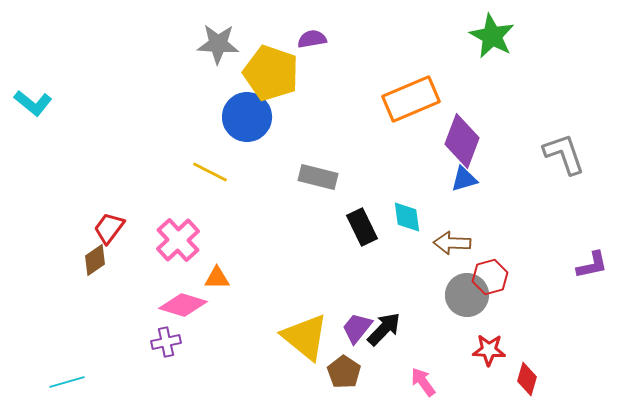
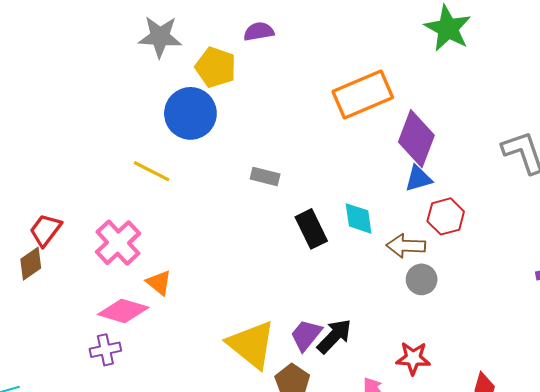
yellow pentagon: (271, 73) -> (216, 67), size x0.7
gray rectangle: (318, 177) -> (265, 176), size x0.7
red hexagon: (490, 277) -> (446, 216), moved
orange triangle: (217, 278) -> (159, 283), turned 40
gray circle: (467, 295) -> (422, 279), moved, size x0.7
red star: (489, 350) -> (413, 358), moved

